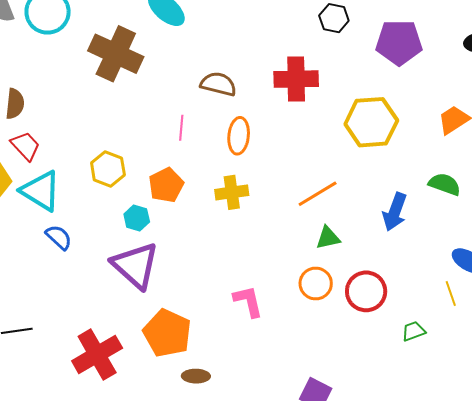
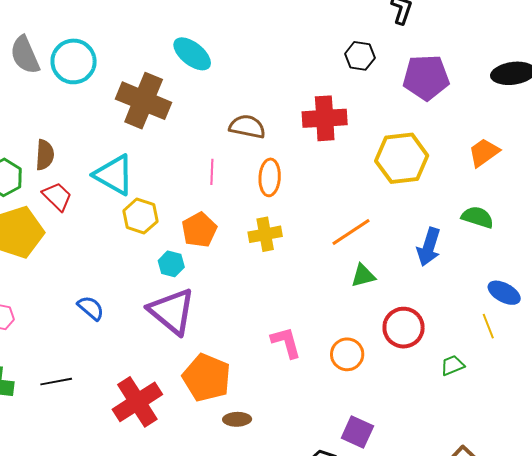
cyan triangle: (41, 191) -> (114, 175), moved
blue semicircle: (59, 237) -> (91, 308), moved
orange circle: (316, 283) -> (347, 354), moved

